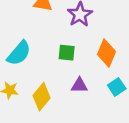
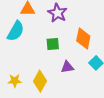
cyan semicircle: (19, 53) -> (16, 31), moved

